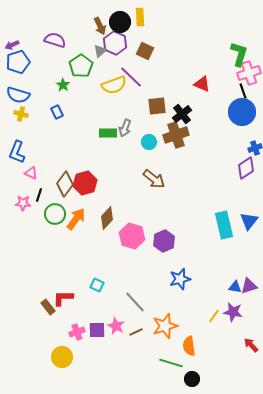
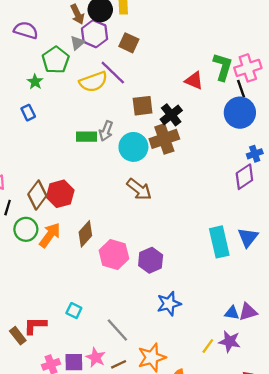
green L-shape: (239, 54) -> (223, 67), moved
cyan circle: (149, 142) -> (133, 147), size x1.6

